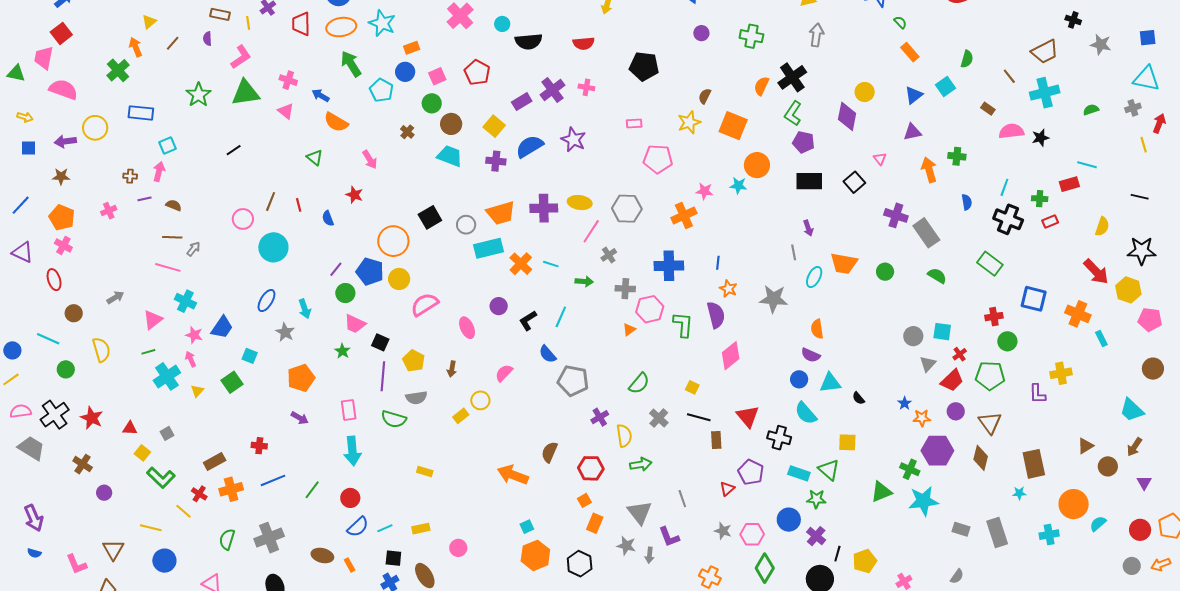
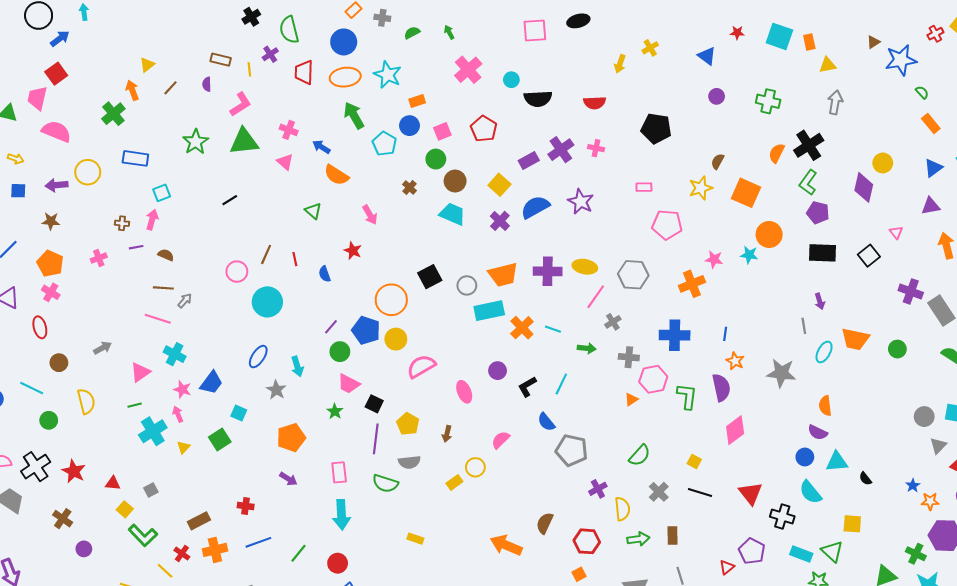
purple cross: (496, 161) -> (500, 221), turned 36
brown rectangle: (716, 440) -> (672, 535), moved

